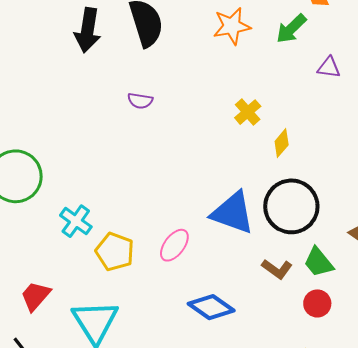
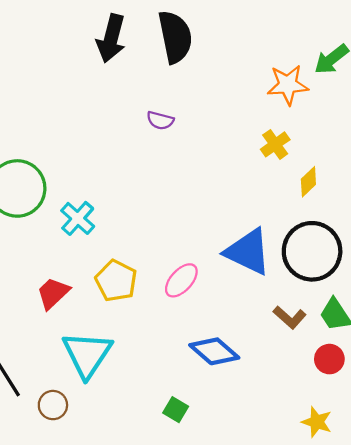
orange star: (232, 26) -> (288, 85), moved
cyan cross: (76, 221) -> (78, 218), moved
red trapezoid: (35, 296) -> (53, 293), moved

